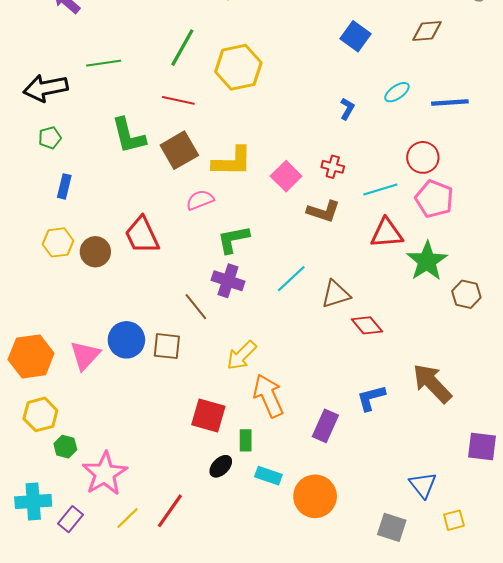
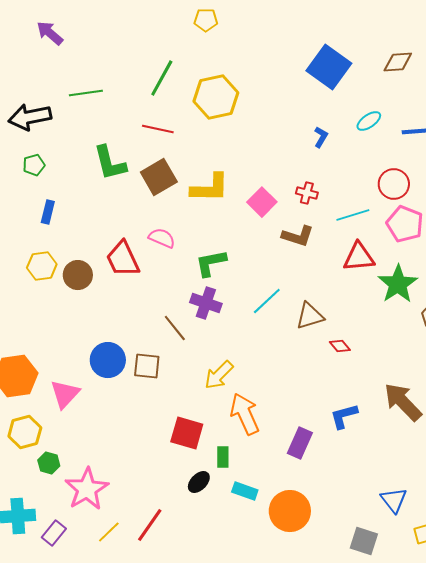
blue square: (355, 36) -> (329, 67), size x1.5
pink semicircle: (200, 200) -> (162, 238), moved, turned 44
red diamond: (367, 325) -> (340, 346), size x0.7
pink triangle: (85, 355) -> (65, 394), moved

